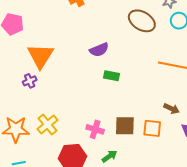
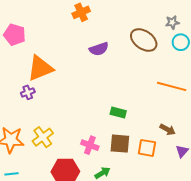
purple semicircle: (99, 50) -> (99, 49), moved
orange triangle: (40, 56) -> (40, 68), turned 32
green rectangle: (111, 76) -> (118, 113), moved

